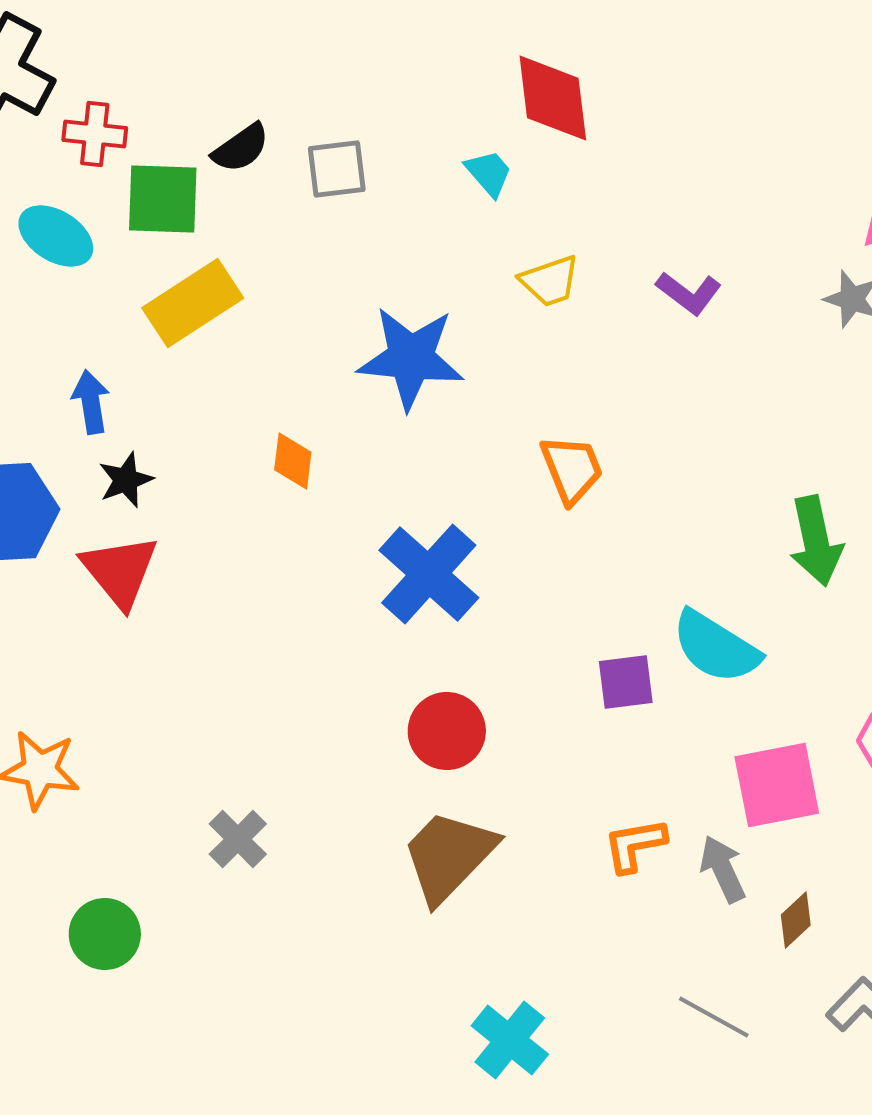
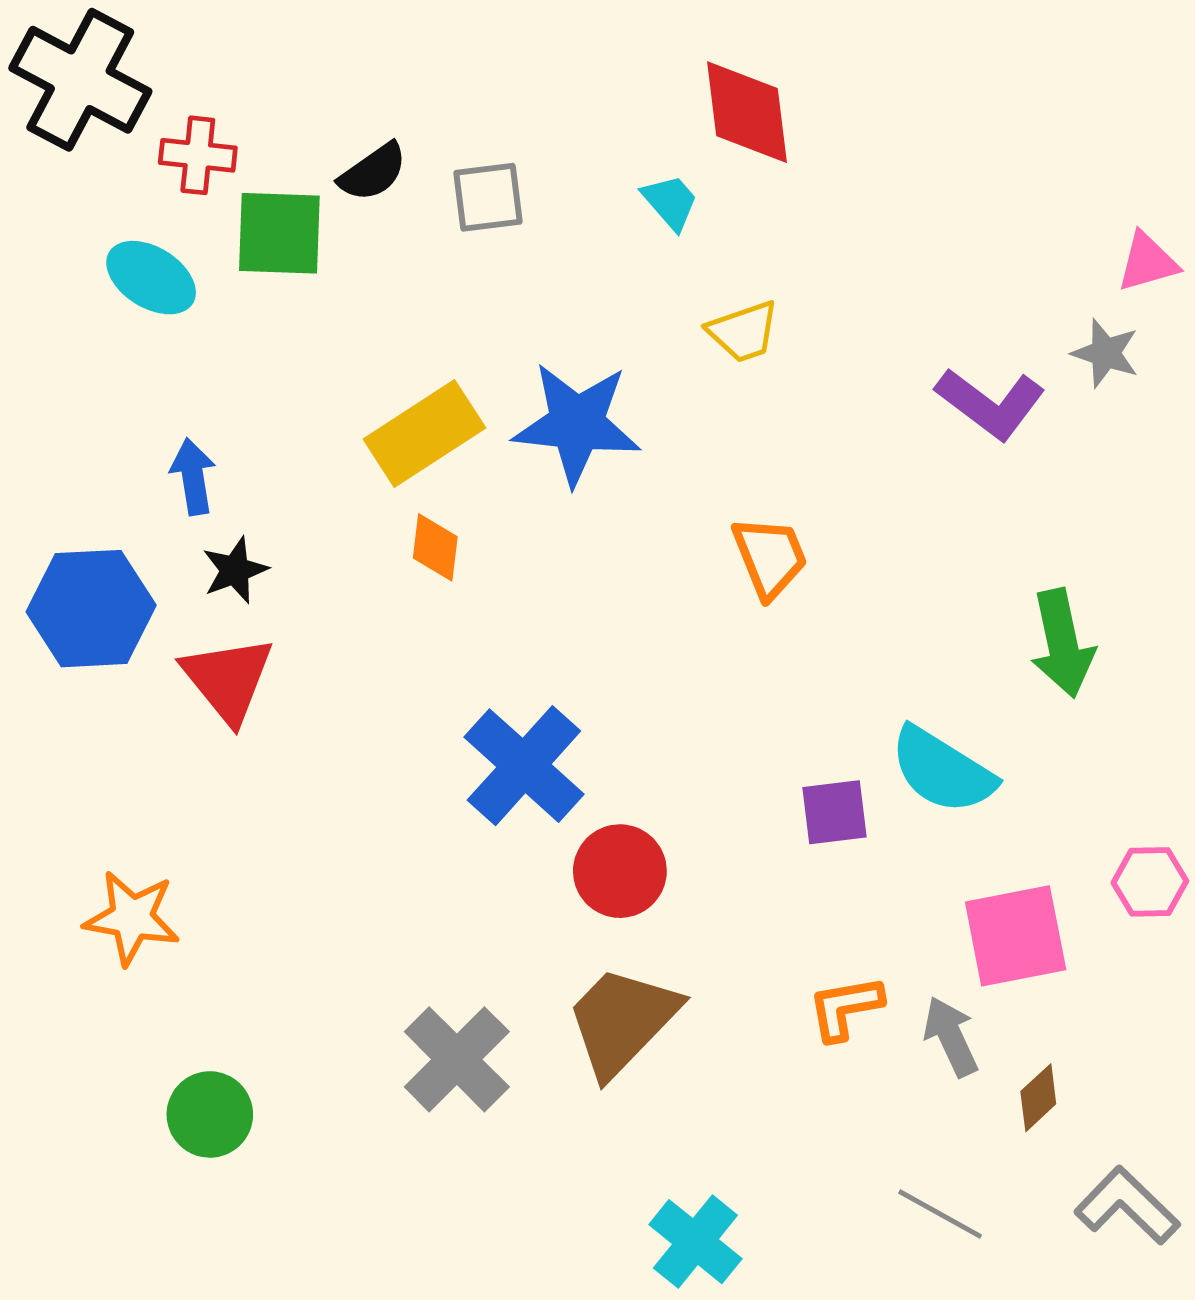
purple L-shape: (689, 293) -> (990, 403), moved, size x1.4
yellow rectangle: (193, 303) -> (424, 433), moved
blue cross: (429, 574) -> (524, 766), moved
gray cross: (238, 839) -> (457, 1059), moved, size x1.5

